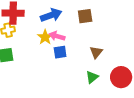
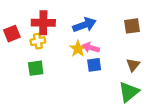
brown square: (85, 16) -> (132, 26), moved
green triangle: (92, 77) -> (129, 92), size x1.5

